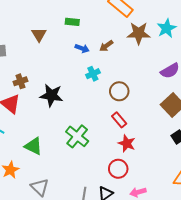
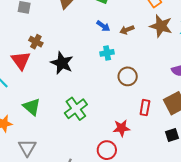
brown cross: (20, 81) -> (36, 42), turned 32
red rectangle: (119, 120) -> (145, 108), moved, turned 35
red star: (127, 143) -> (121, 128), turned 30

